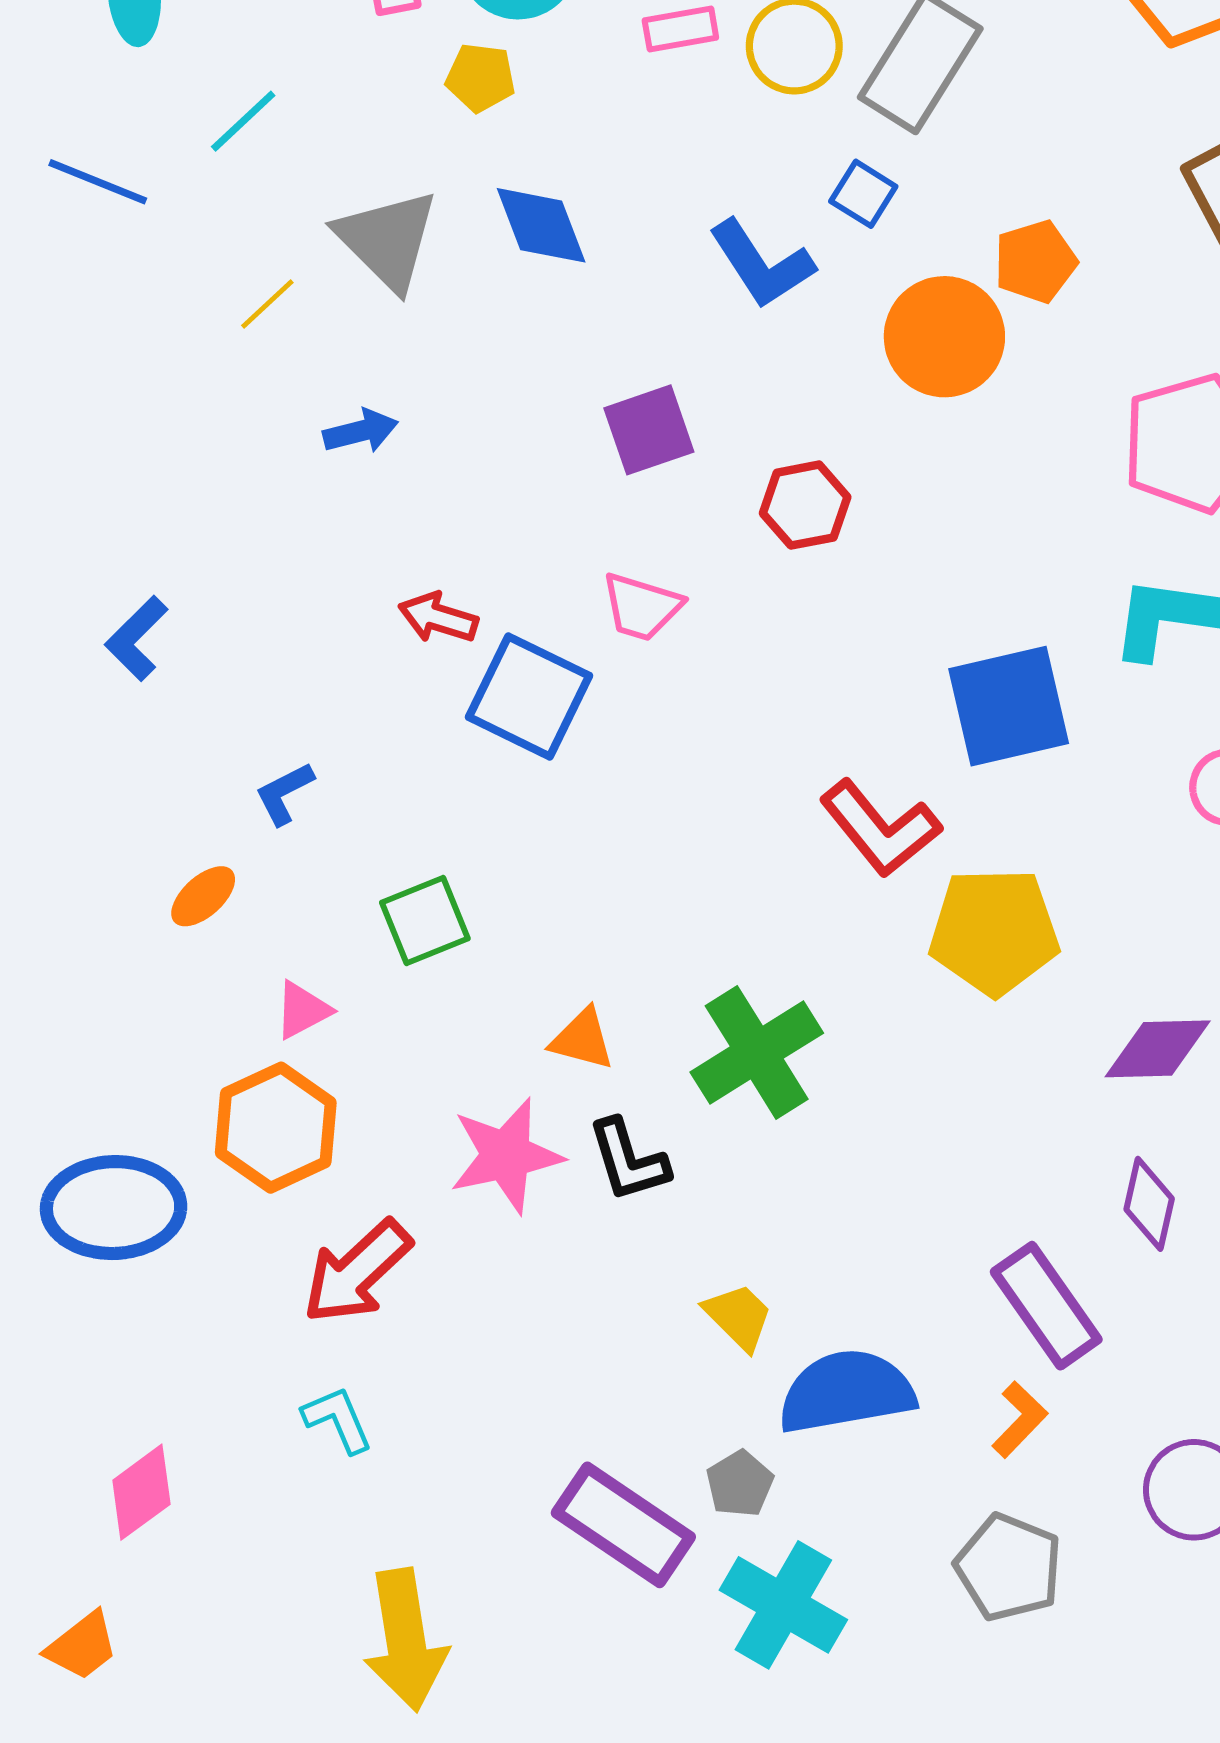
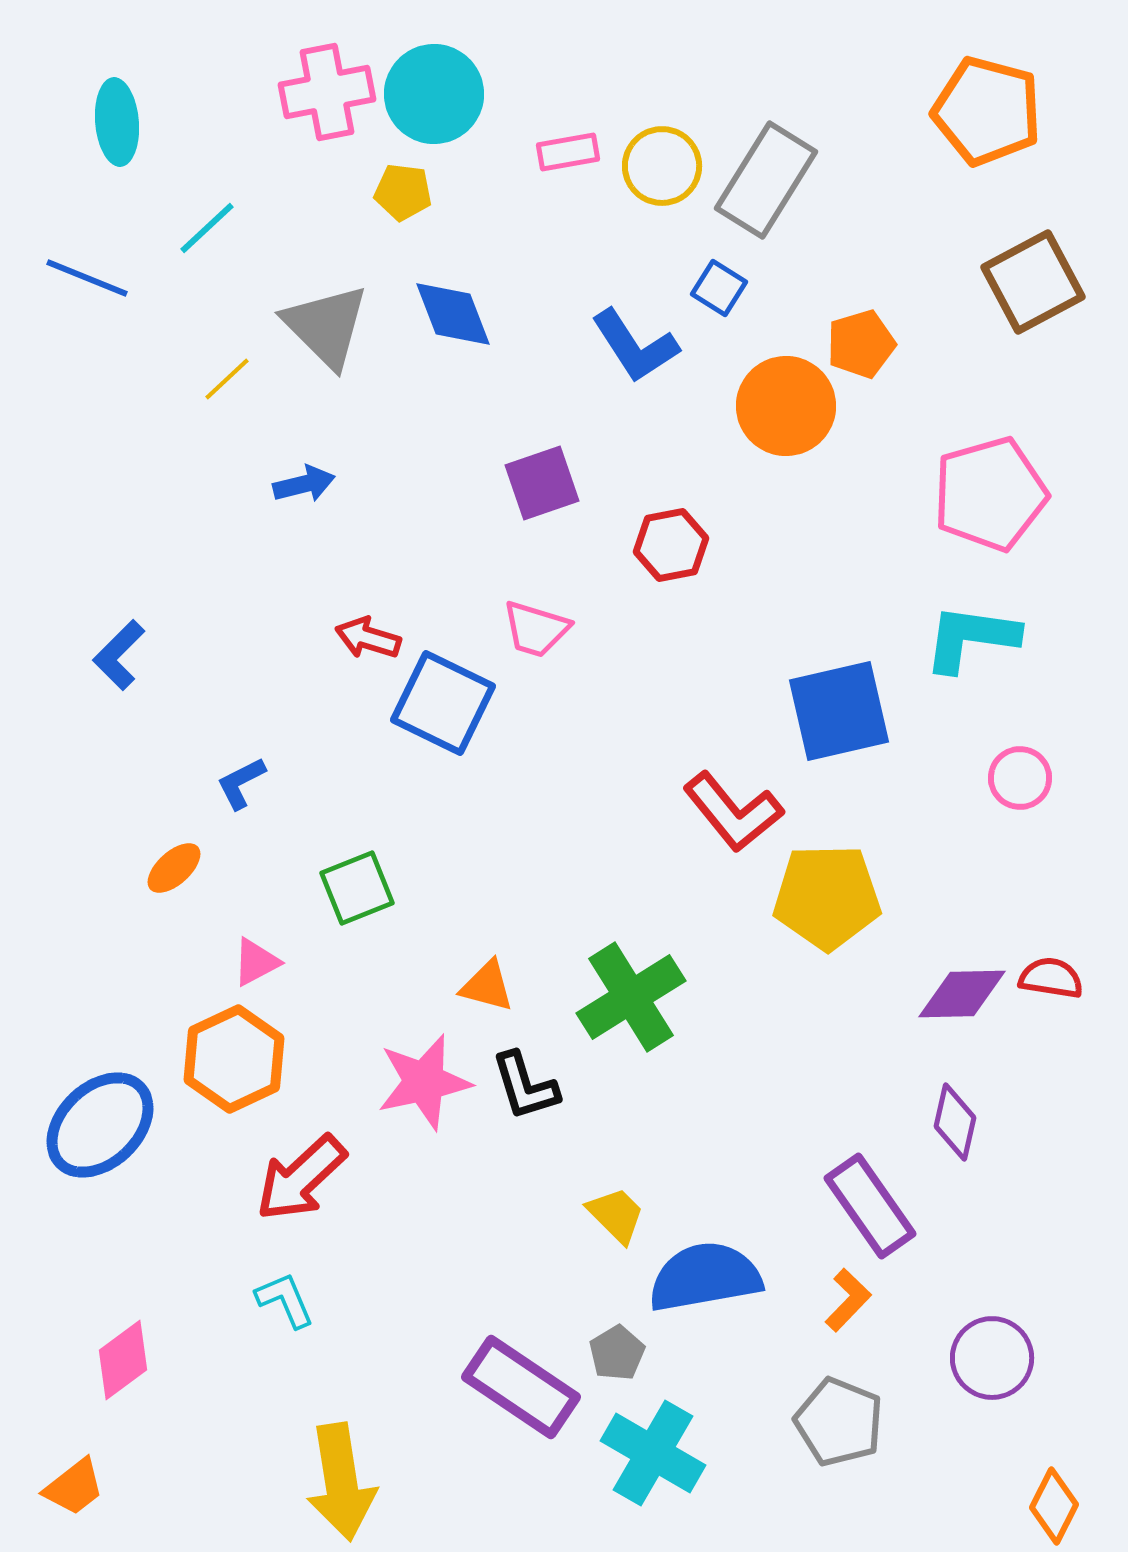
blue ellipse: (114, 1208) -> (100, 1125), turned -42

